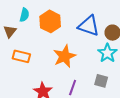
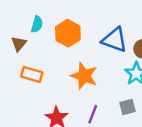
orange star: (65, 56) -> (84, 76), turned -30
gray square: (101, 81) -> (128, 107), turned -32

